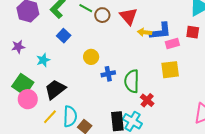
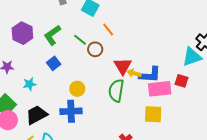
red triangle: (128, 16) -> (123, 66), moved
pink rectangle: (172, 43) -> (160, 89), size x1.6
blue cross: (108, 74) -> (71, 111), moved, size x1.5
green semicircle: (132, 81) -> (116, 91), moved

